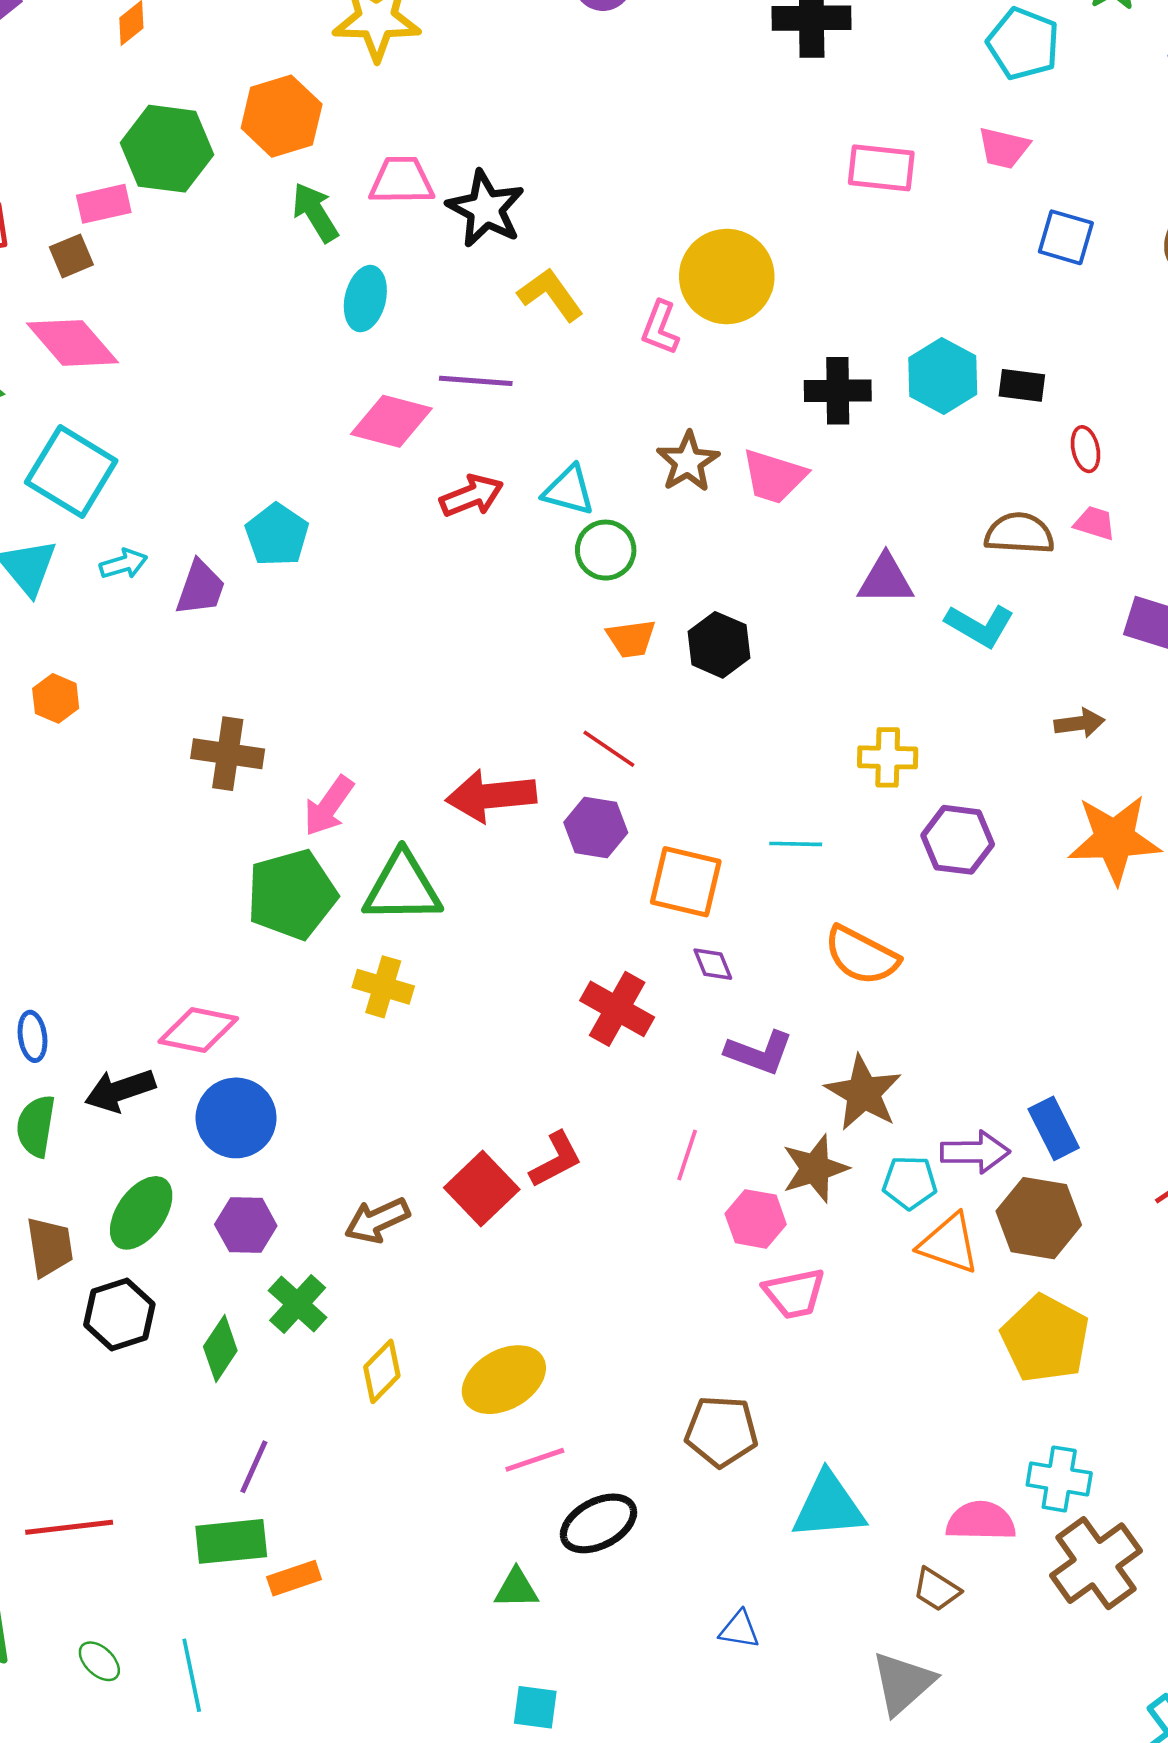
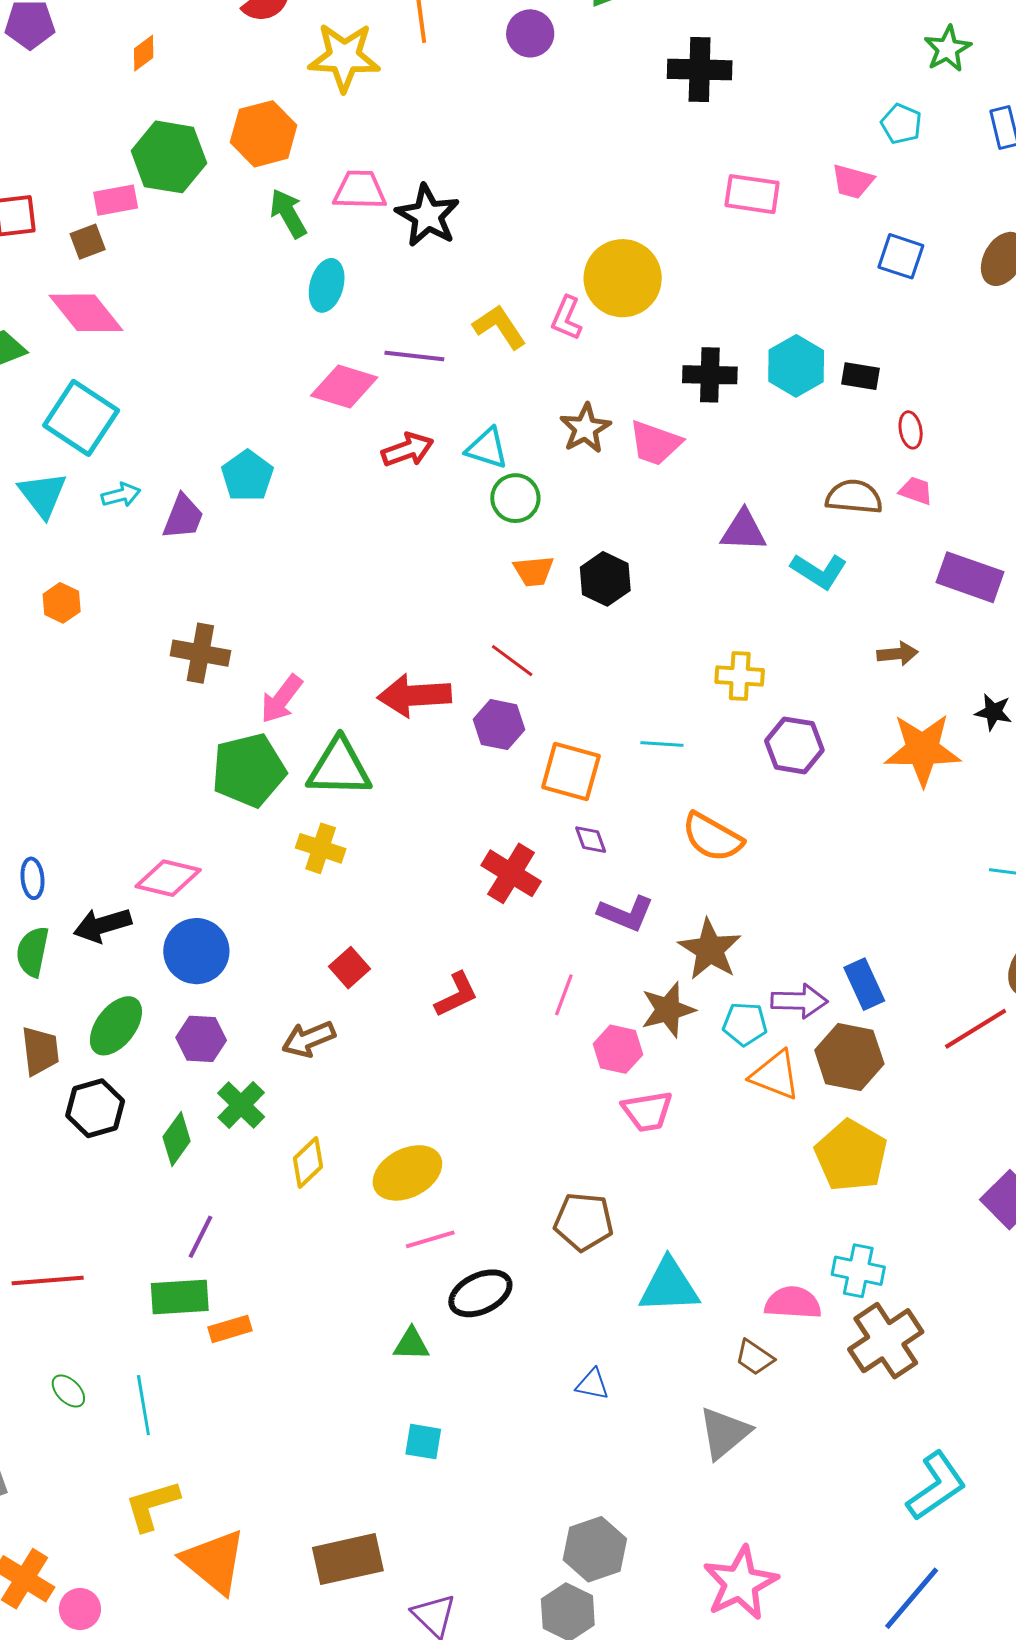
cyan pentagon: (1023, 44) -> (901, 124), moved, size x0.7
yellow L-shape: (551, 295) -> (499, 327), moved
red square: (482, 1188) -> (349, 968), moved, size x0.7

